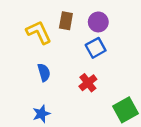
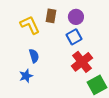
red cross: (88, 83) -> (82, 62), moved, size x1.5
blue star: (41, 114) -> (26, 76), moved

